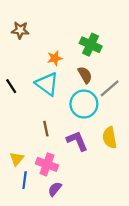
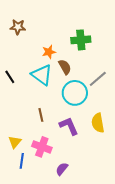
green cross: (91, 45) -> (81, 40), turned -30
brown semicircle: (85, 75) -> (65, 67), moved
purple semicircle: (55, 189) -> (62, 169), moved

